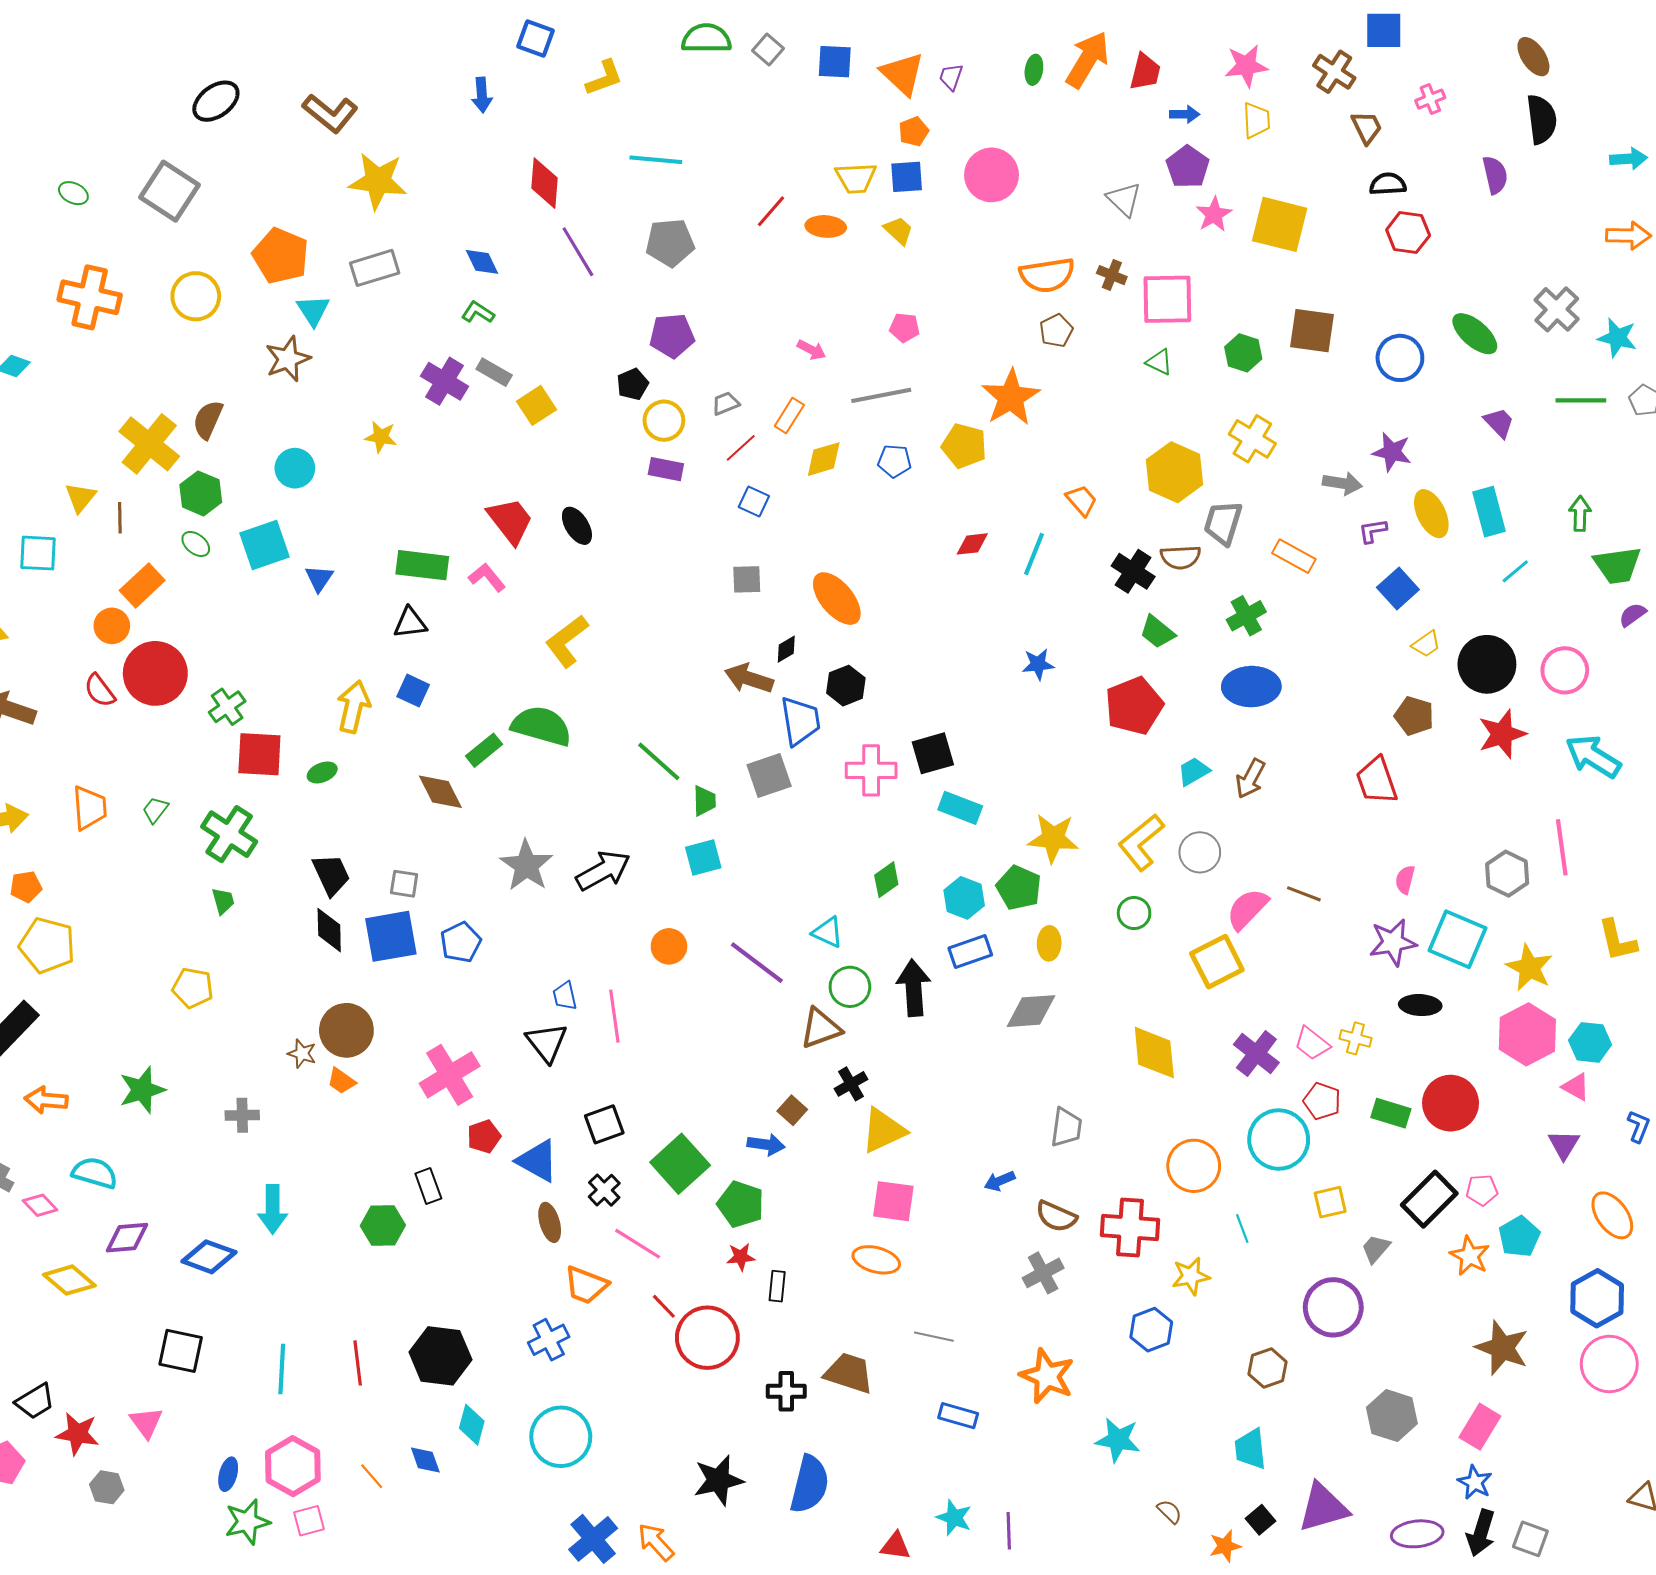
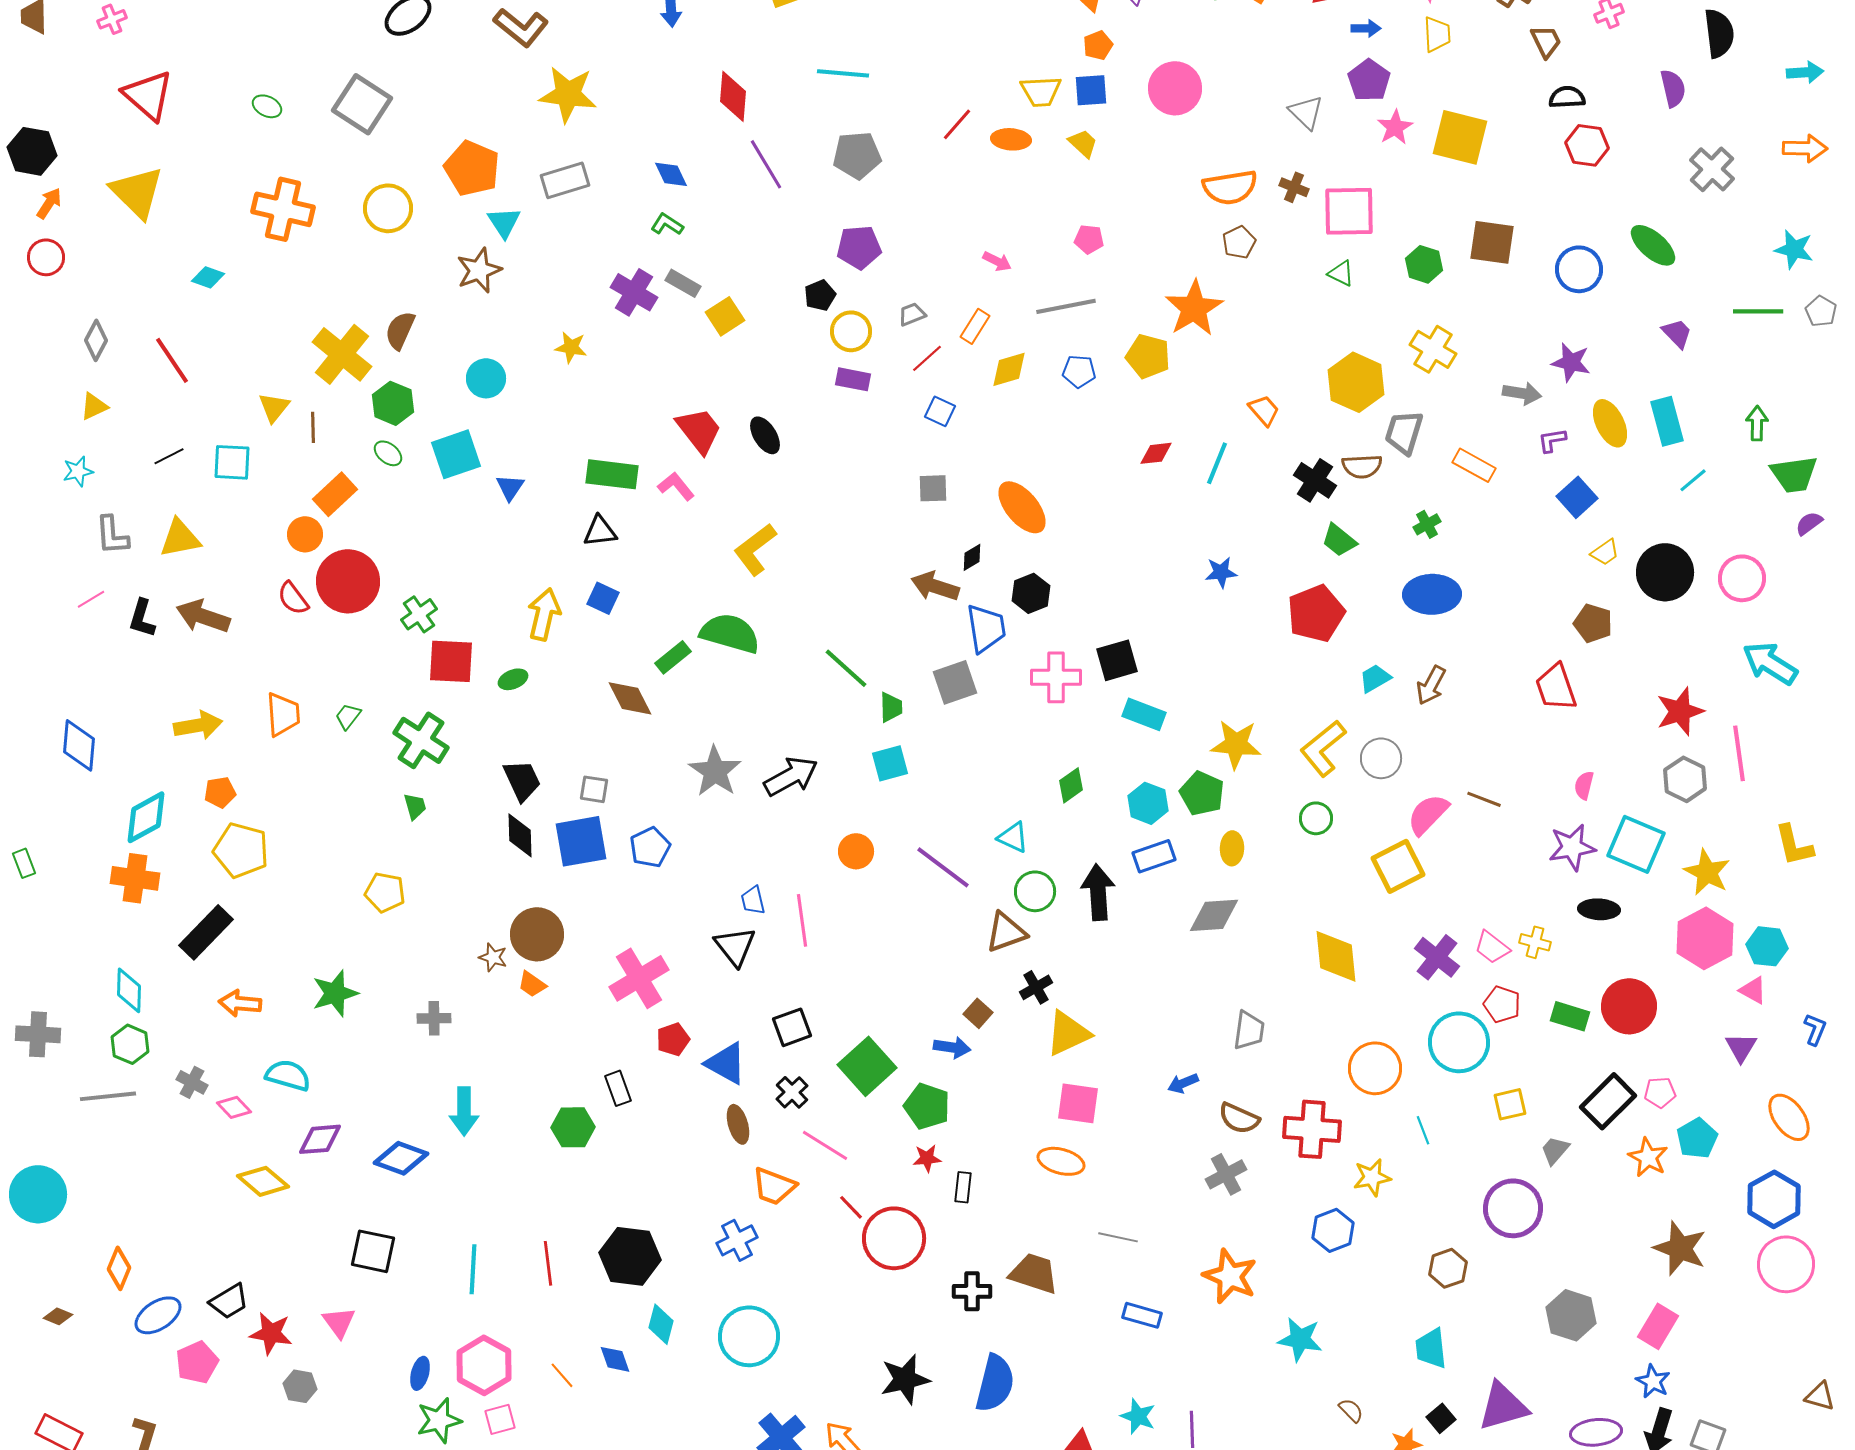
gray cross: (1557, 309) -> (1712, 169), moved
green cross: (1246, 616) -> (1427, 524), size x0.7
red star: (1502, 734) -> (1680, 711), moved

